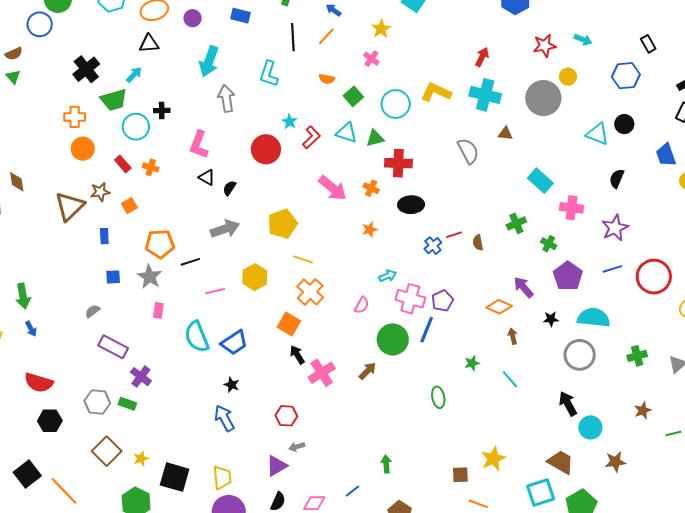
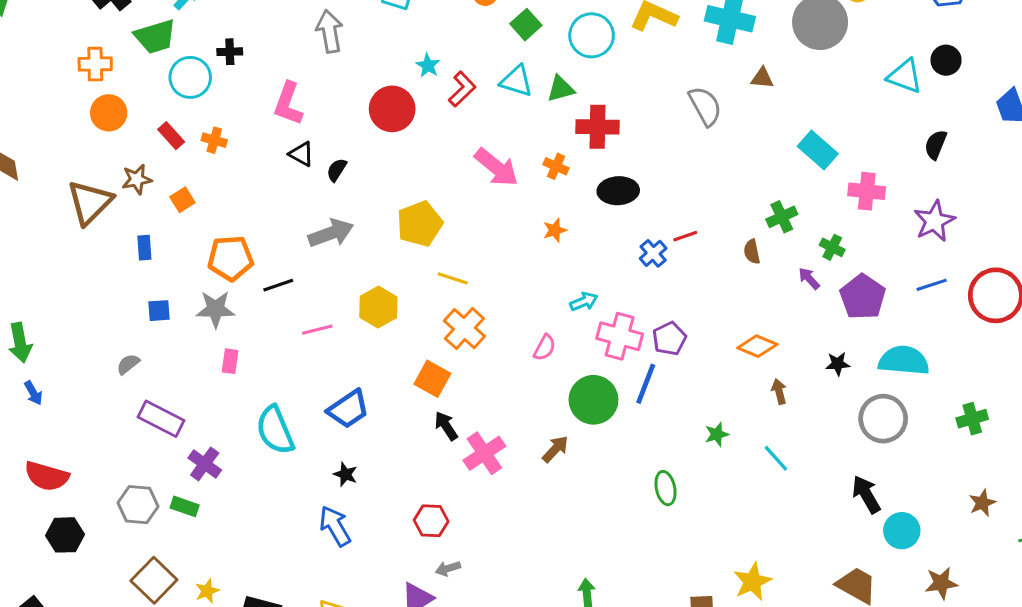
brown semicircle: (478, 243) -> (752, 252), moved
gray star: (150, 277) -> (215, 309), turned -30
purple arrow: (524, 287) -> (809, 278), moved, size x0.7
cyan semicircle: (197, 337) -> (275, 430), moved

